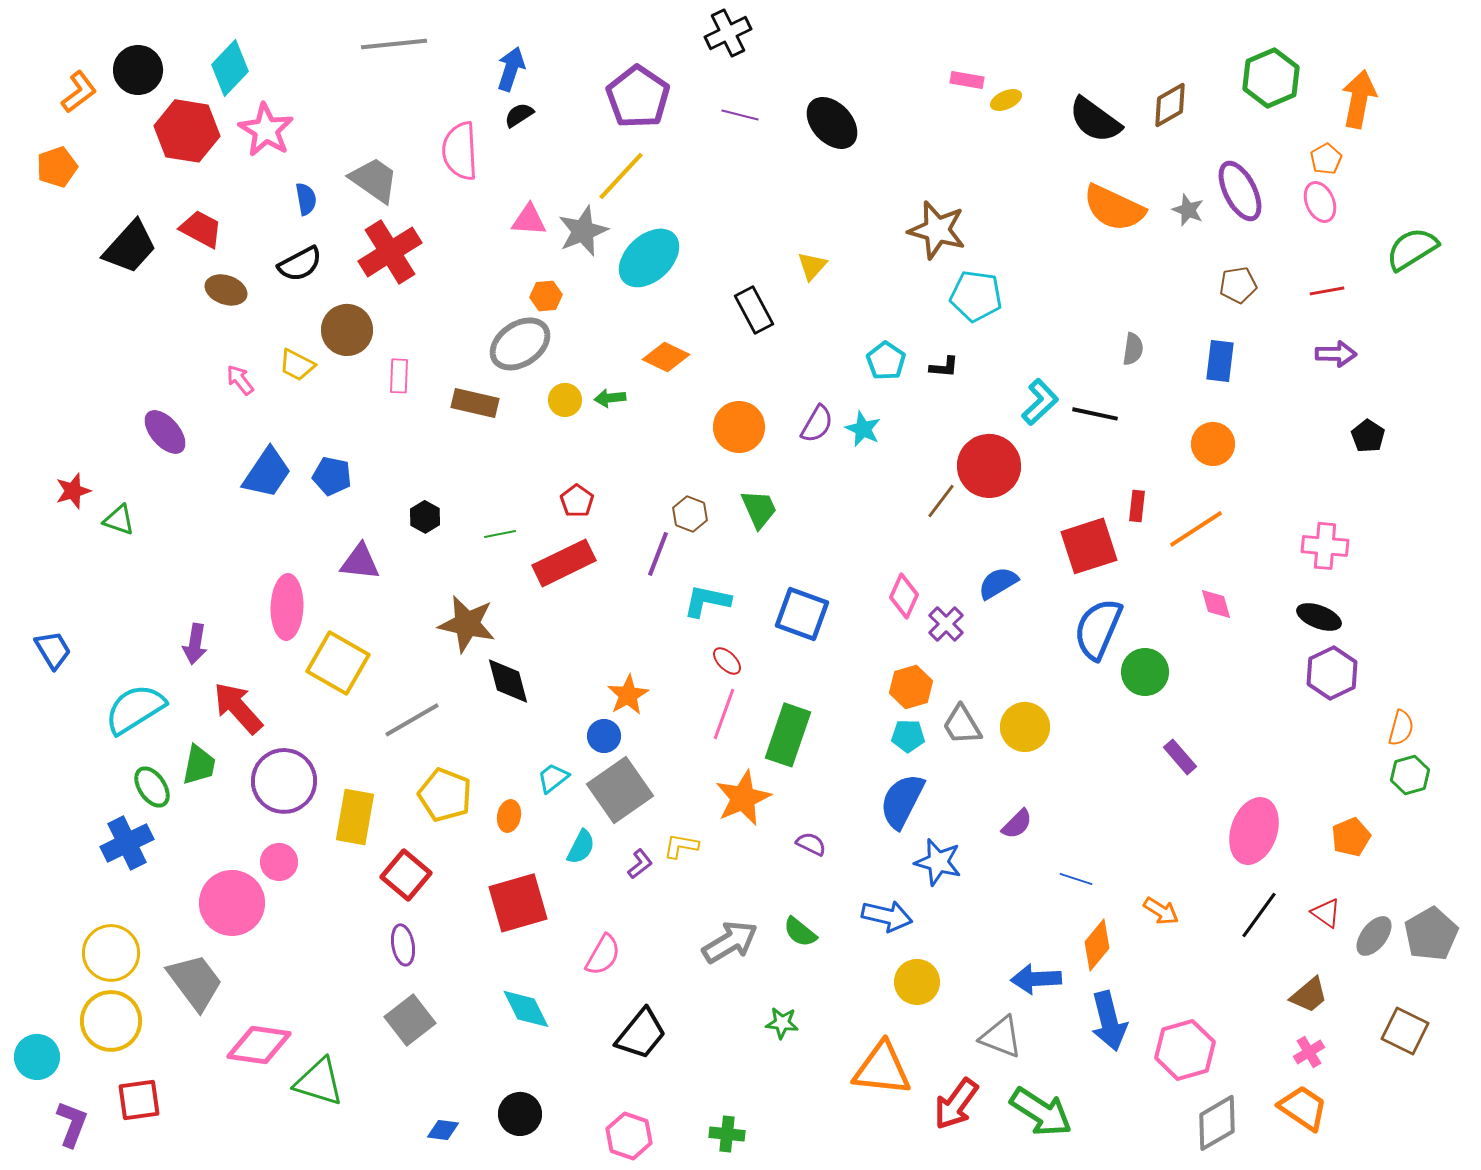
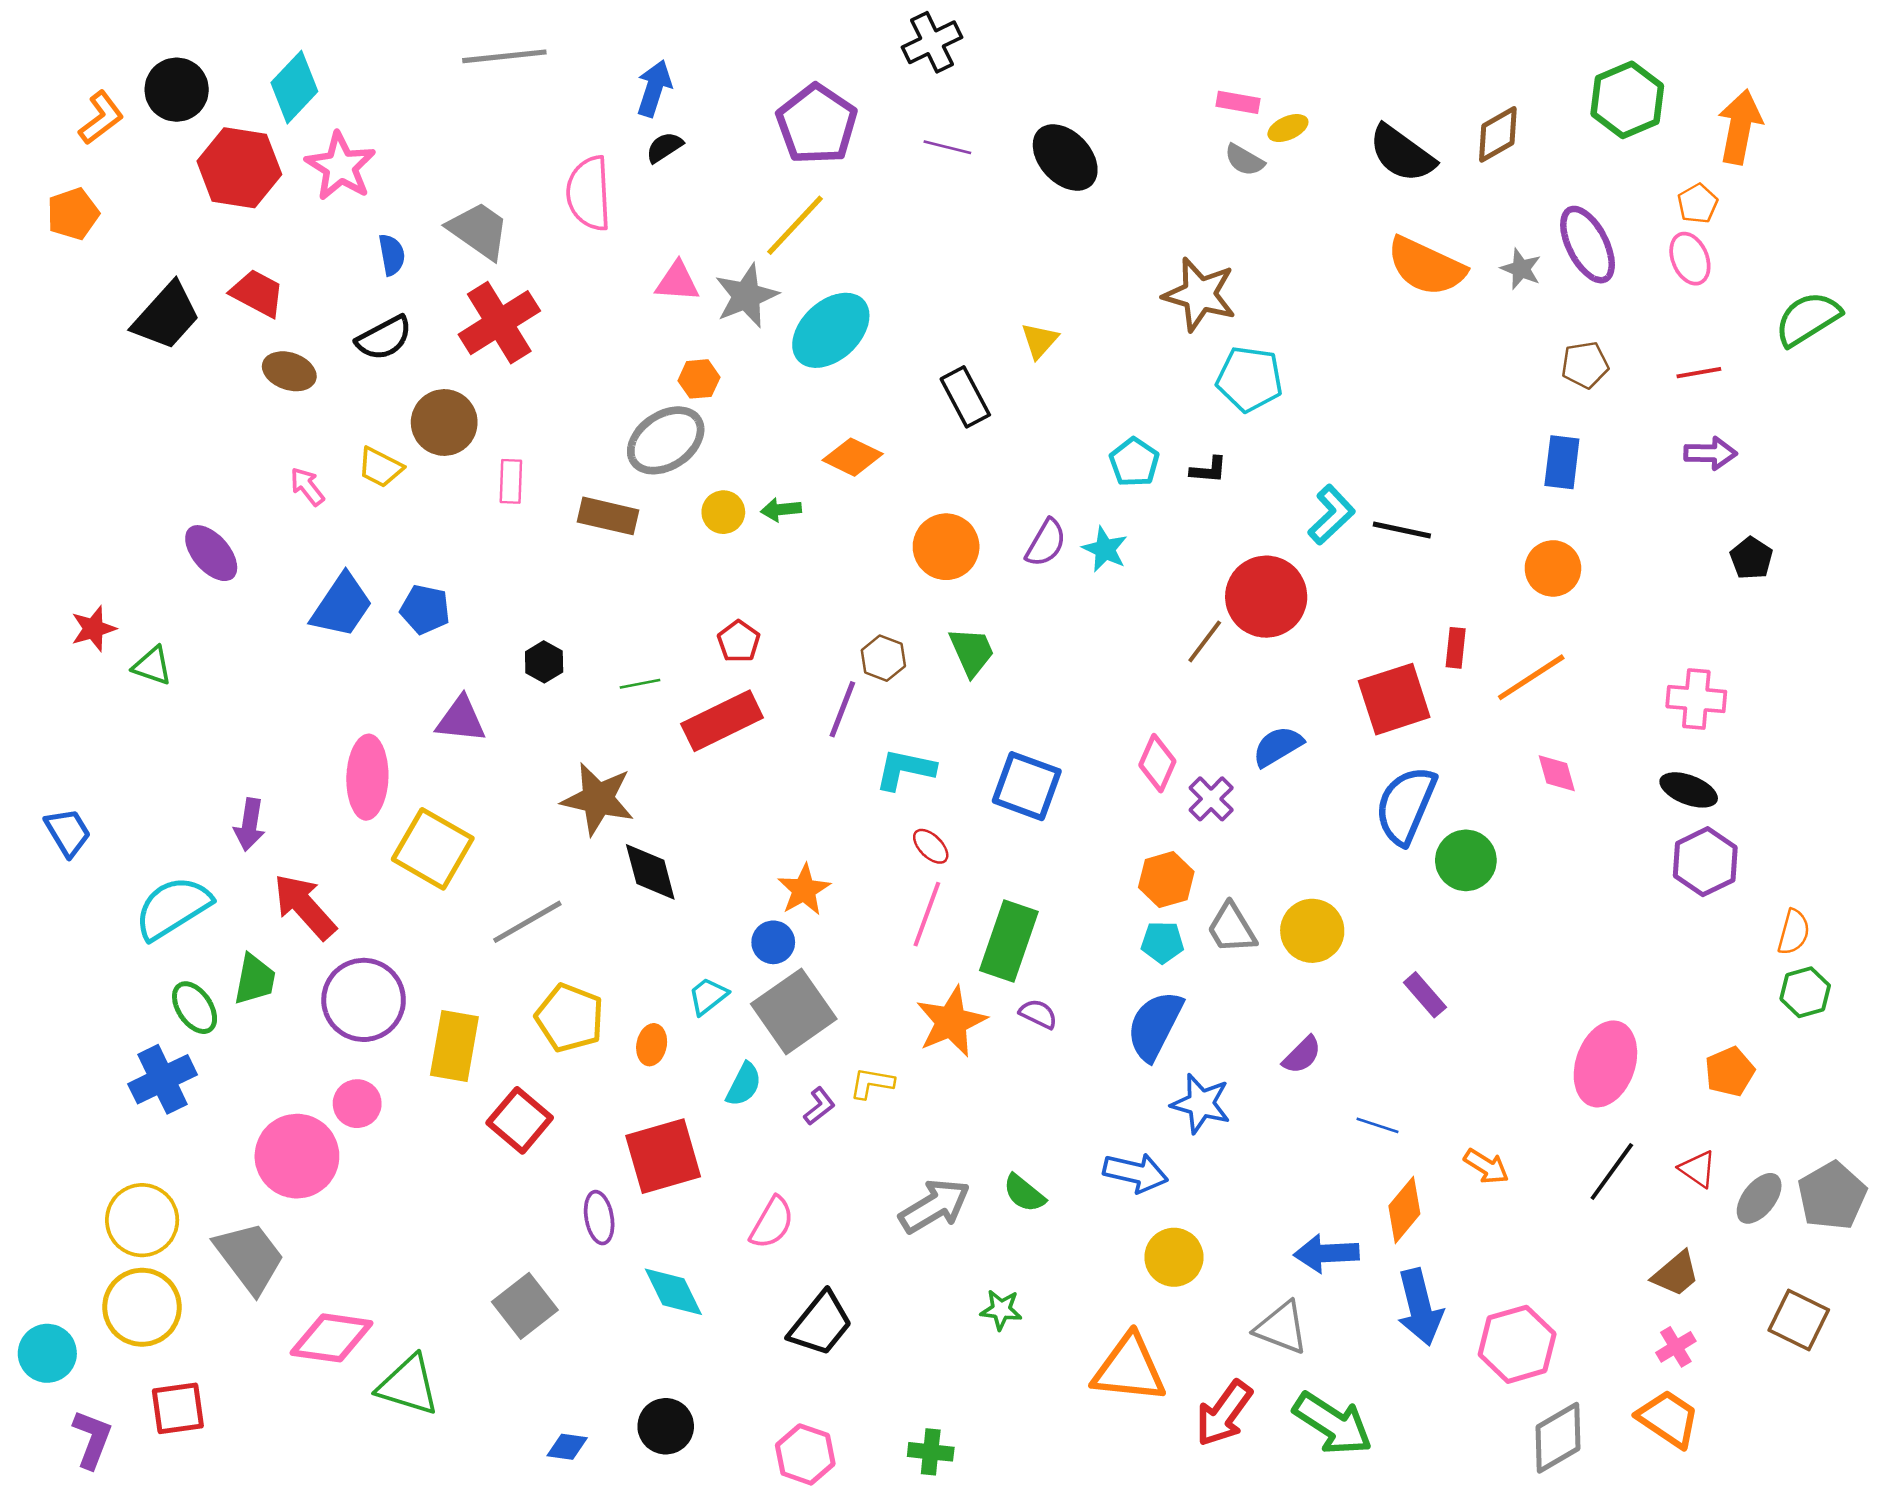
gray semicircle: (1133, 349) -> (1244, 160), moved, turned 112
purple rectangle: (1180, 757) -> (1425, 995), moved
purple semicircle: (811, 844) -> (1038, 1014), moved
purple ellipse: (403, 945) -> (599, 1218), moved

